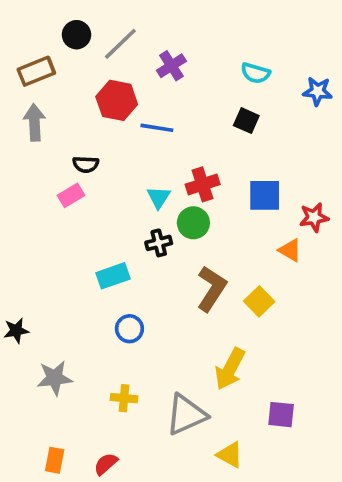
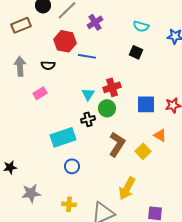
gray arrow: (35, 122) -> (20, 66), moved
black semicircle: (86, 164) -> (48, 65), moved
blue square: (265, 195) -> (146, 104), moved
orange triangle: (290, 250) -> (160, 135), moved
cyan rectangle: (113, 276) -> (63, 137), size x1.4

